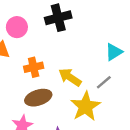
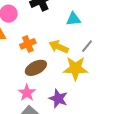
cyan triangle: (114, 52) -> (73, 19), moved, turned 35
yellow star: (85, 106) -> (75, 68), turned -30

